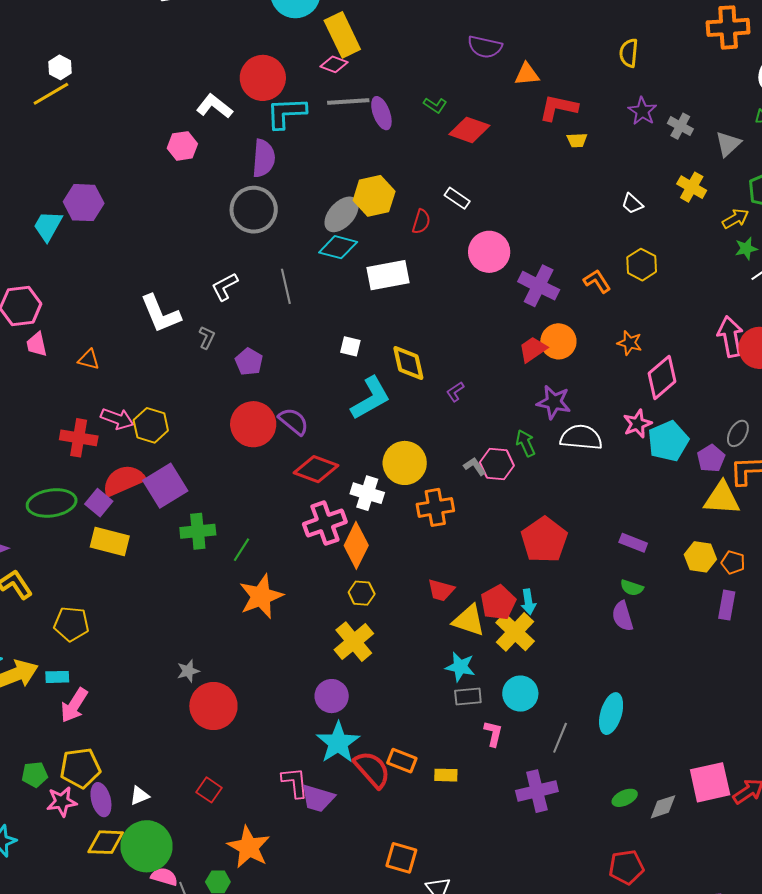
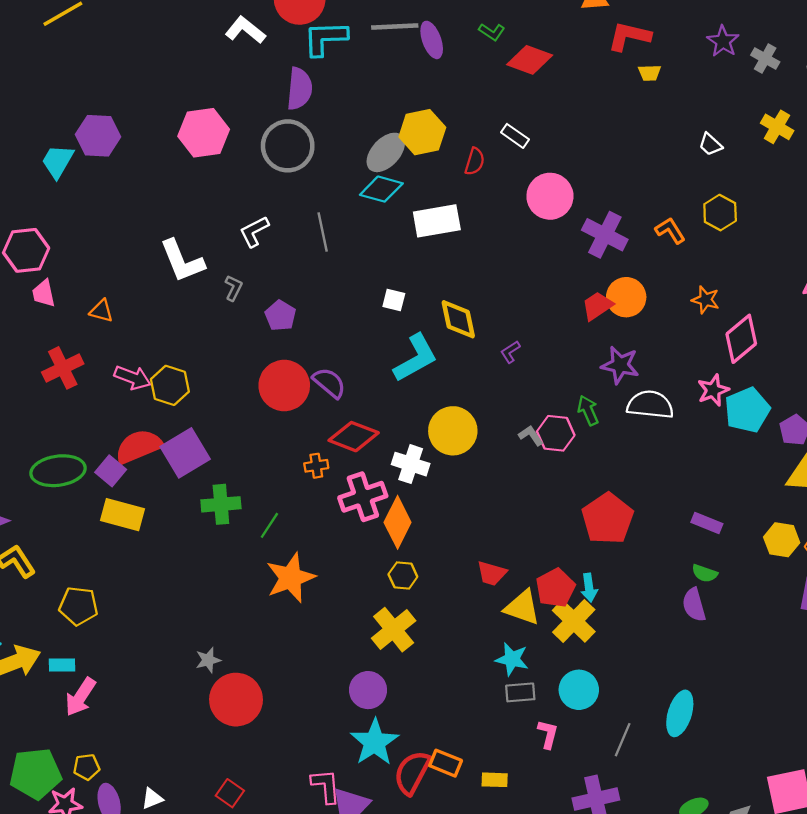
pink hexagon: (182, 146) -> (204, 133), moved, size x1.5
red cross: (79, 438) -> (63, 368), moved, turned -36
orange cross: (435, 507) -> (316, 466), moved, size x0.6
yellow pentagon: (80, 768) -> (86, 767), size x0.6
red semicircle: (372, 769) -> (412, 772), turned -111
green pentagon: (35, 774) -> (35, 774), size x1.8

